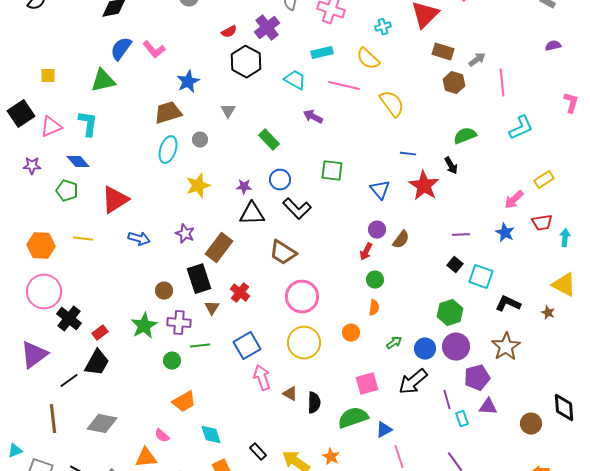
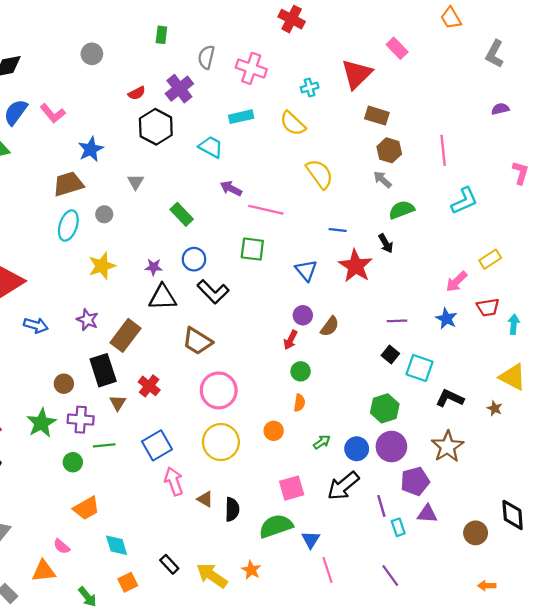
gray arrow: (477, 60) -> (382, 180), moved, turned -102
pink line: (344, 86) -> (266, 210), moved
blue triangle: (384, 430) -> (311, 540), turned -30

